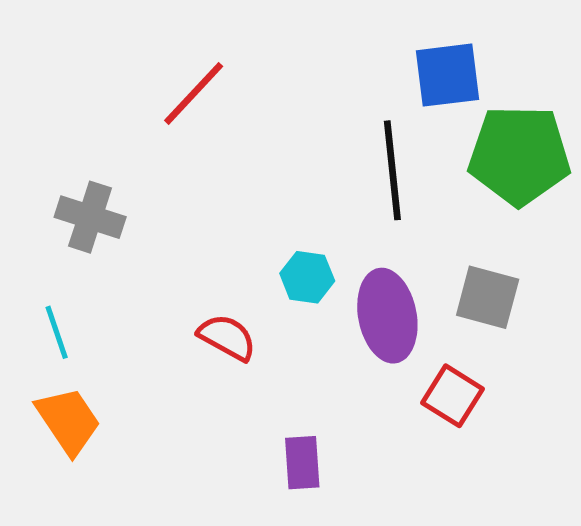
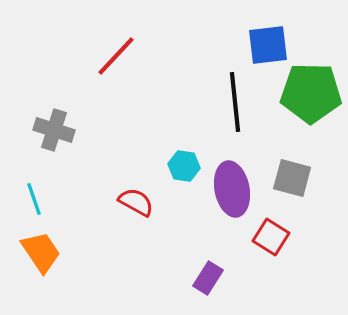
purple rectangle: (302, 463) -> (208, 278), moved, turned 36

